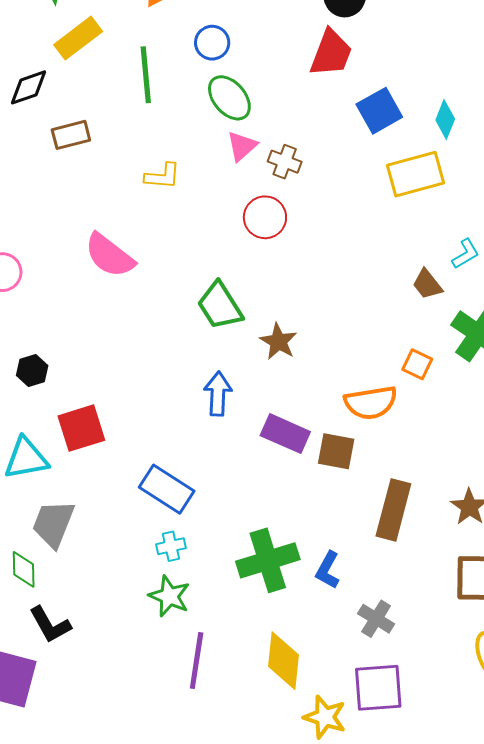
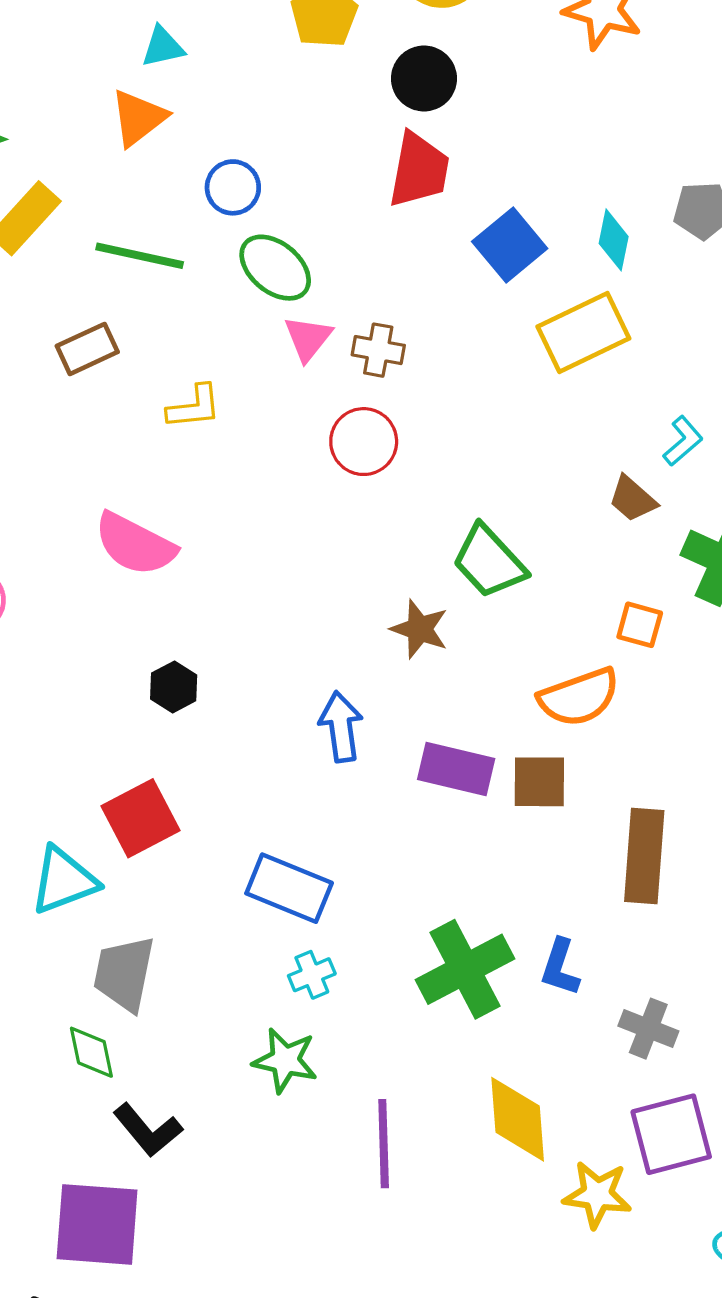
green line: (146, 75) -> (140, 256), turned -62
brown rectangle: (71, 135) -> (87, 349), moved
green trapezoid: (220, 306) -> (489, 562), moved
black hexagon: (32, 370) -> (174, 687), moved
green star: (169, 596) -> (285, 1060), moved

